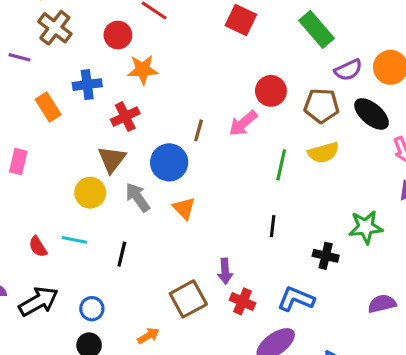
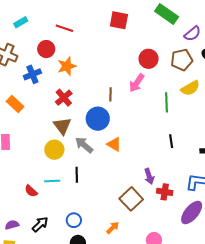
blue cross: (87, 85) -> (32, 74), moved
black line: (122, 254) -> (77, 175), moved
black arrow: (38, 301) -> (40, 224), size x0.7

